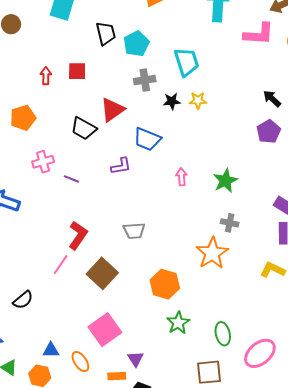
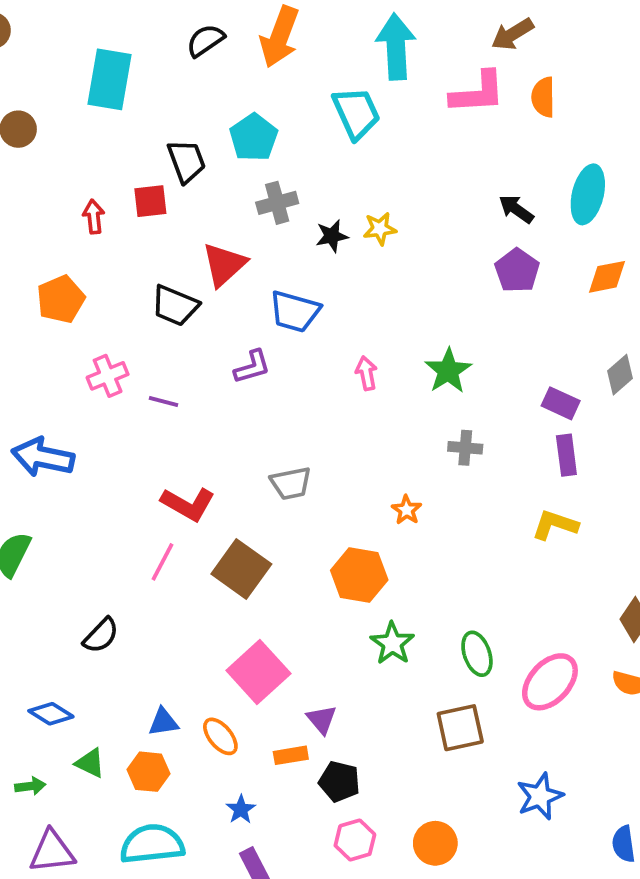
black trapezoid: (106, 33) -> (186, 161), moved
cyan trapezoid: (187, 62) -> (356, 113), moved
red L-shape: (78, 235) -> (188, 504), turned 92
orange star: (212, 253) -> (407, 510), moved, size x0.5

